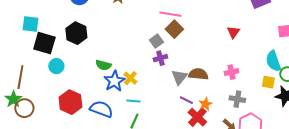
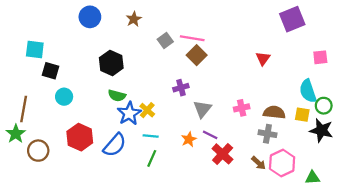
black hexagon: (76, 33) -> (111, 63), moved
gray square: (156, 41) -> (165, 40), moved
black square: (44, 43) -> (51, 71), size x0.7
pink cross: (231, 72) -> (242, 108), moved
brown semicircle: (198, 74) -> (274, 112), moved
orange star: (205, 104) -> (189, 139), moved
brown circle: (24, 108) -> (38, 151), moved
blue semicircle: (101, 109) -> (115, 145), turned 110

